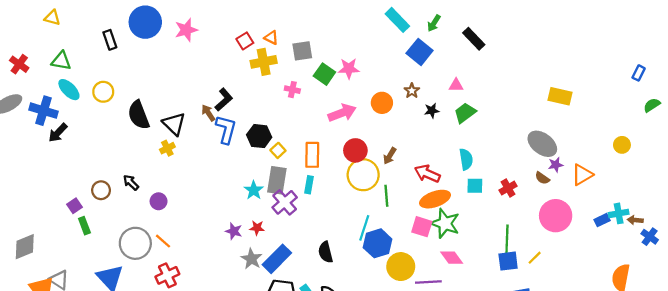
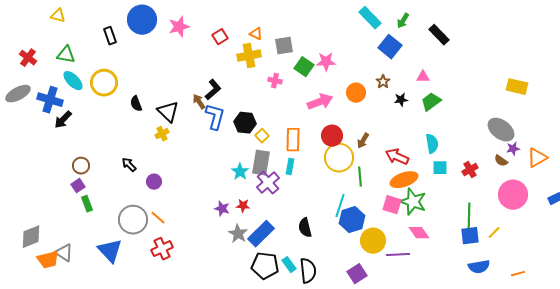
red square: (245, 41) -> (220, 37), moved
yellow circle: (103, 92) -> (104, 83), size x1.4
black semicircle: (139, 115) -> (136, 104), size x0.6
brown circle: (101, 190) -> (81, 166), moved
gray diamond: (25, 247) -> (31, 237), moved

